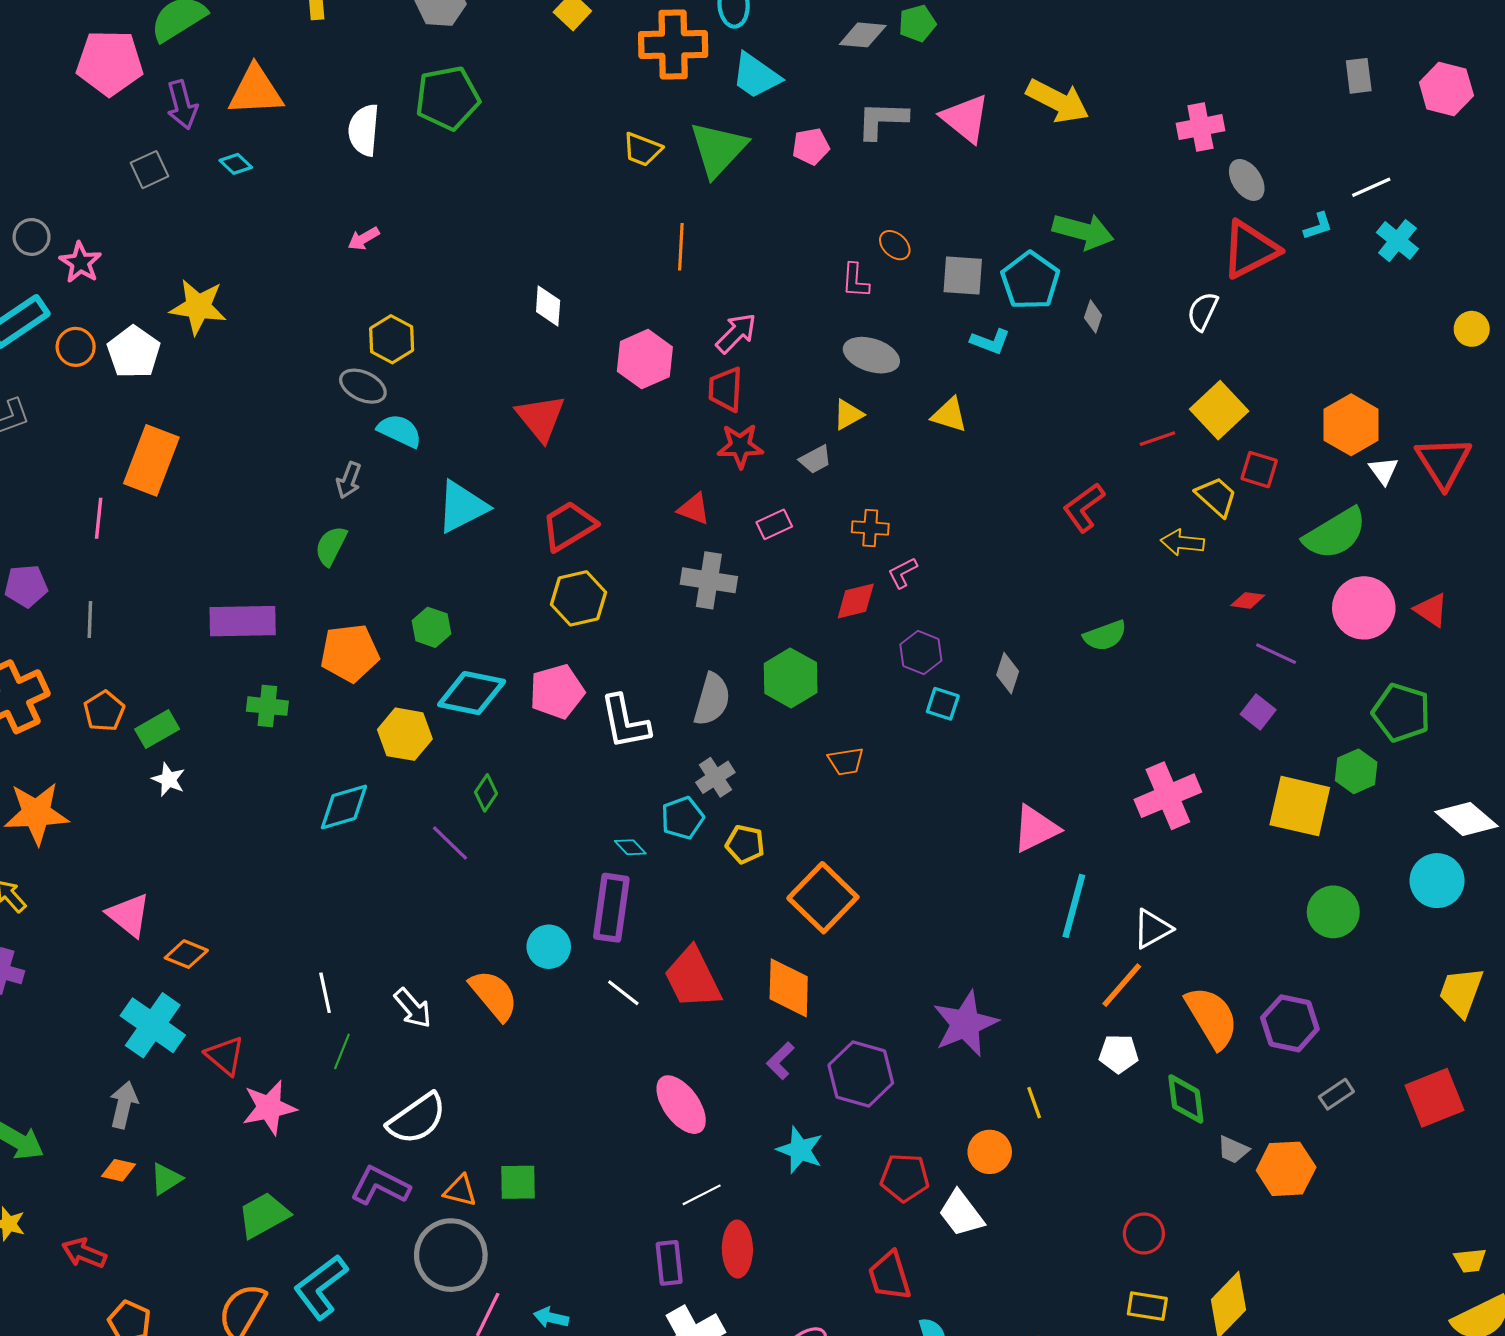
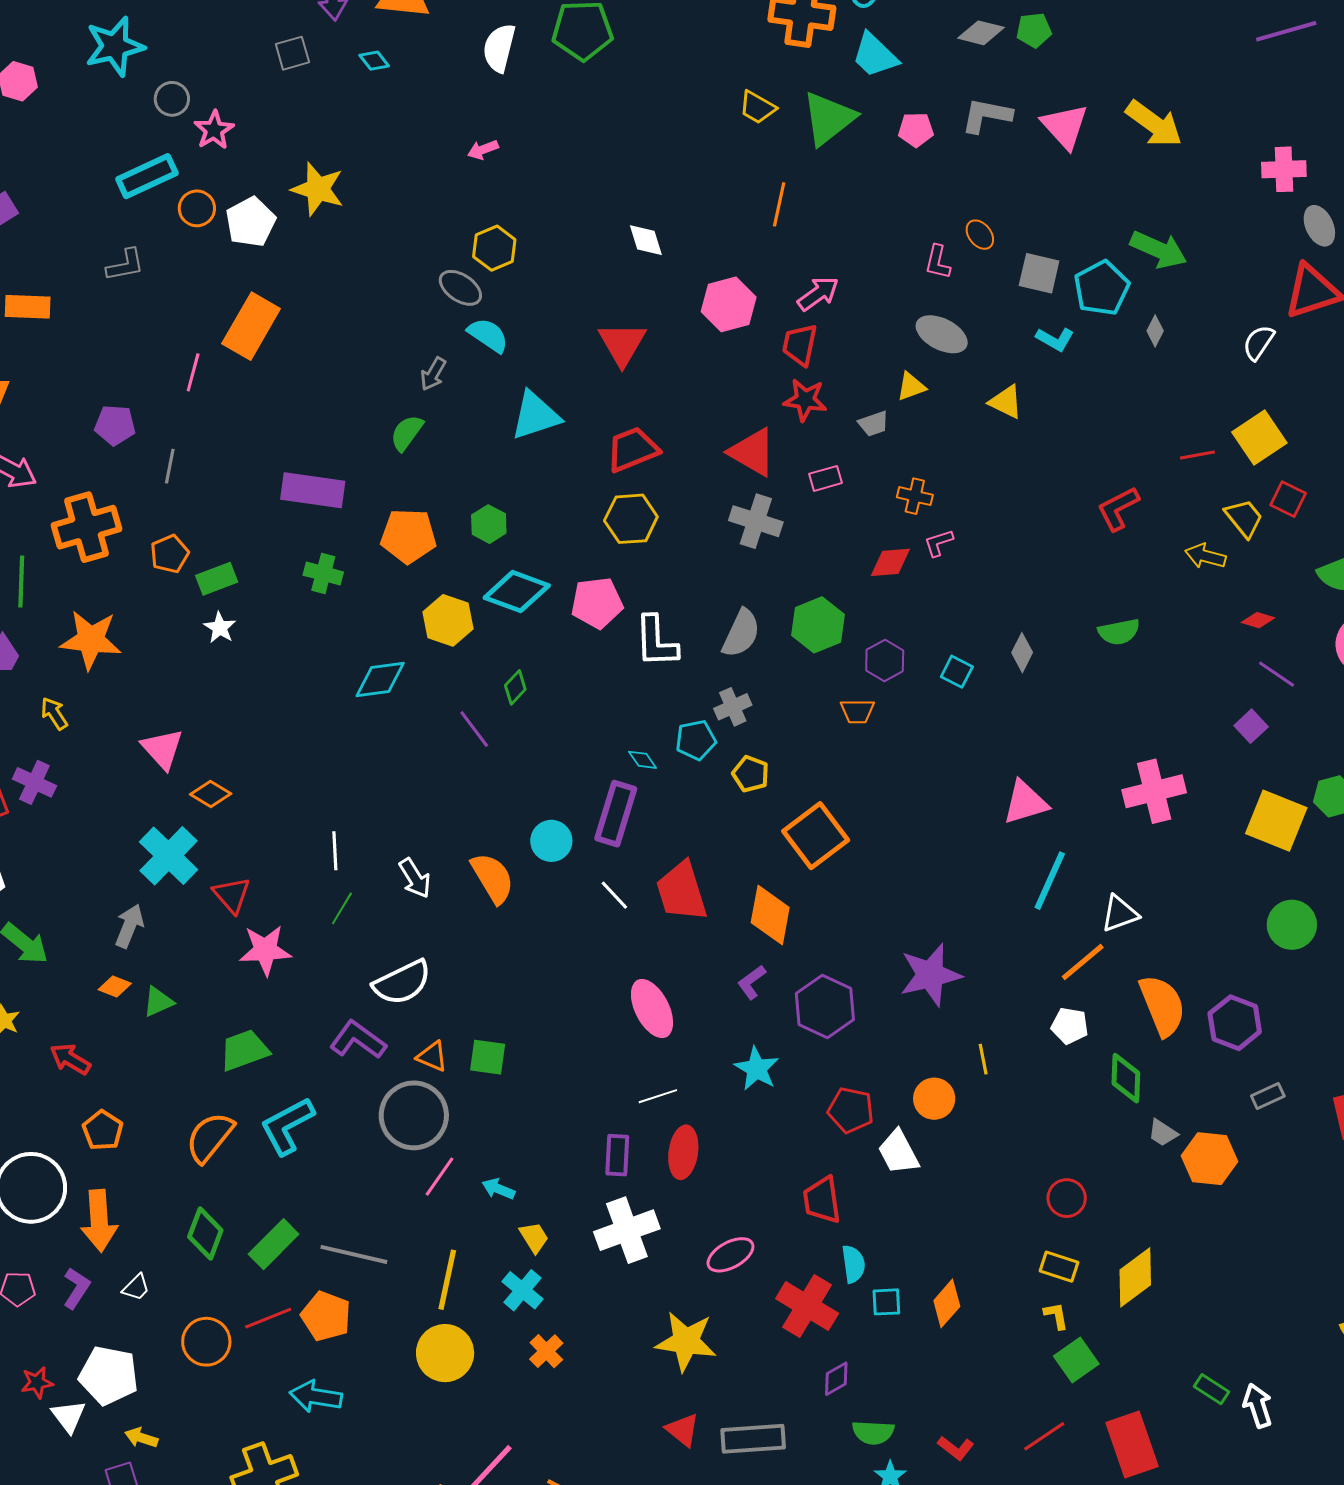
white diamond: (548, 306) -> (646, 240), turned -30
red triangle: (694, 509) -> (752, 452), size x1.6
purple hexagon: (921, 652) -> (885, 661), moved

